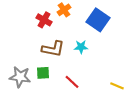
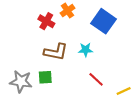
red line: (72, 82) -> (96, 79), moved
yellow line: (117, 86) -> (124, 91), turned -48

